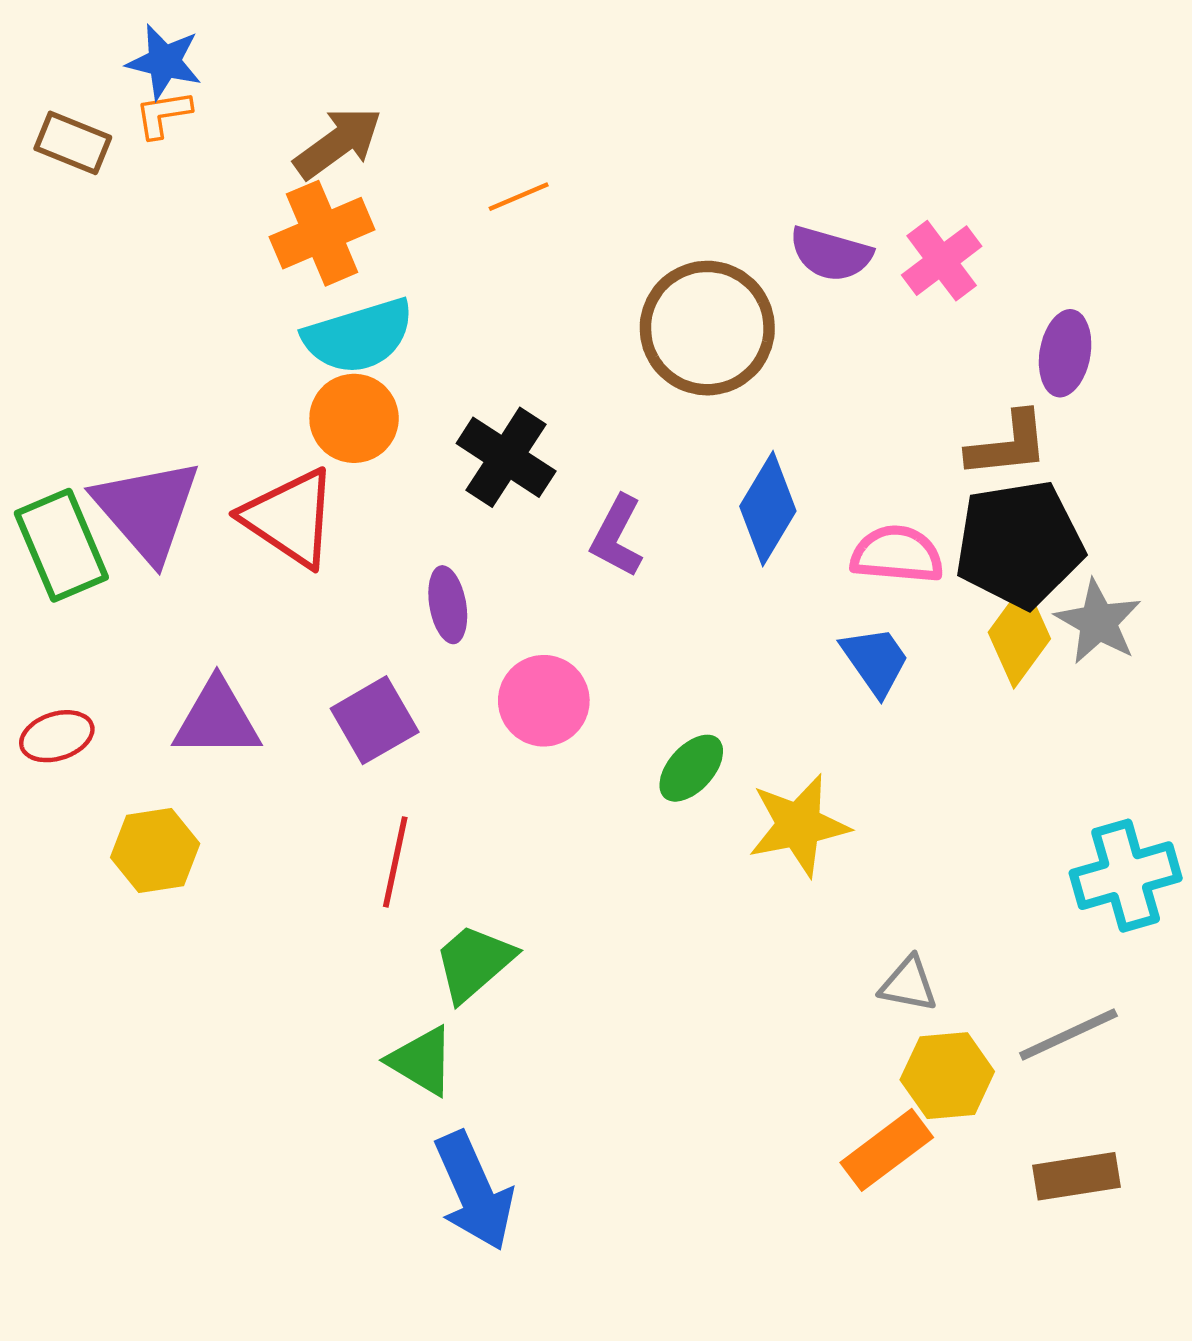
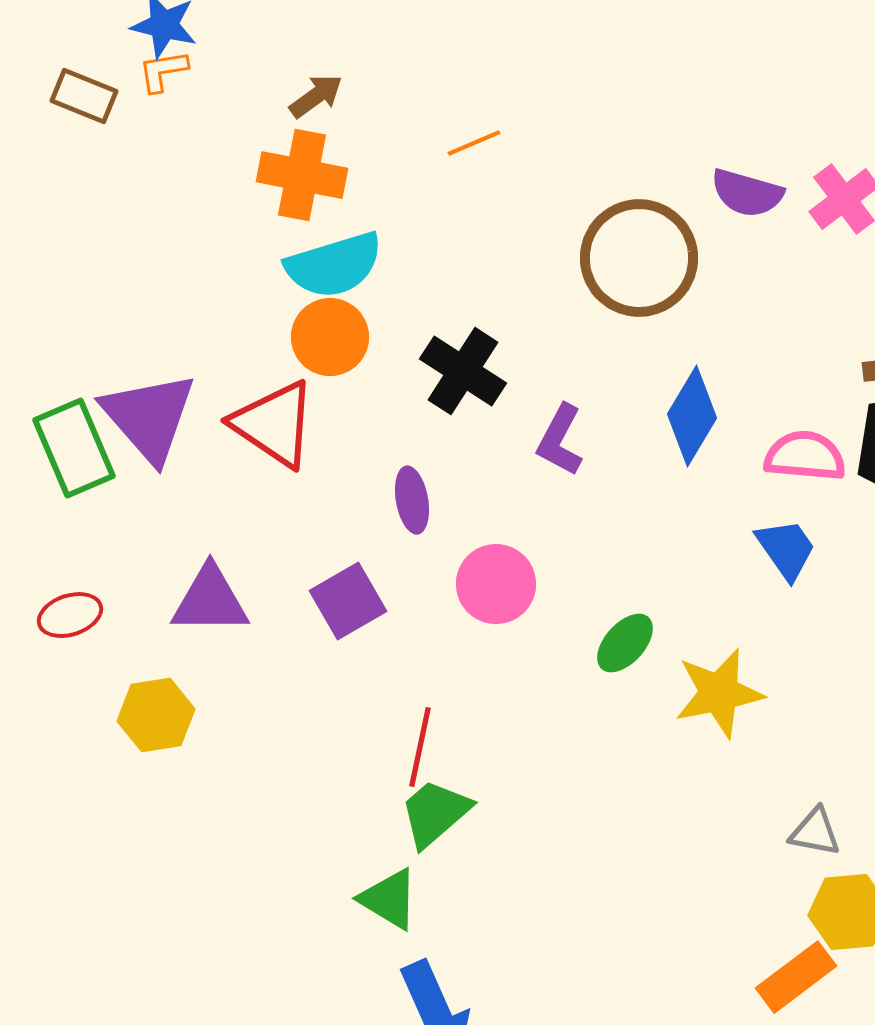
brown arrow: (338, 143) -> (316, 96), size x0.7
orange cross: (322, 233) -> (302, 175), turned 34
red line: (395, 862) -> (420, 747), moved

